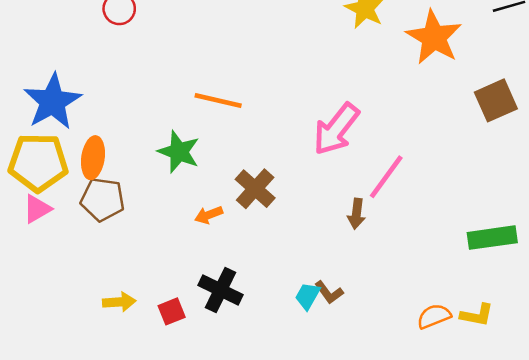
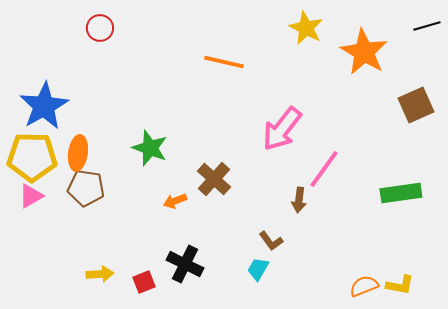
orange line: (218, 100) -> (224, 62), moved
green rectangle: (492, 238) -> (401, 193), moved
brown L-shape: (329, 292) -> (271, 241), moved

